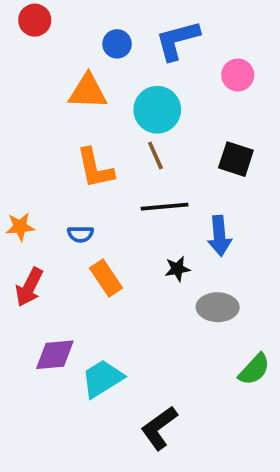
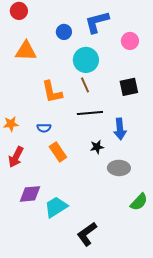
blue circle: (117, 44) -> (64, 32), moved
orange triangle: (88, 91) -> (26, 51), moved
black square: (236, 159) -> (129, 87), turned -30

